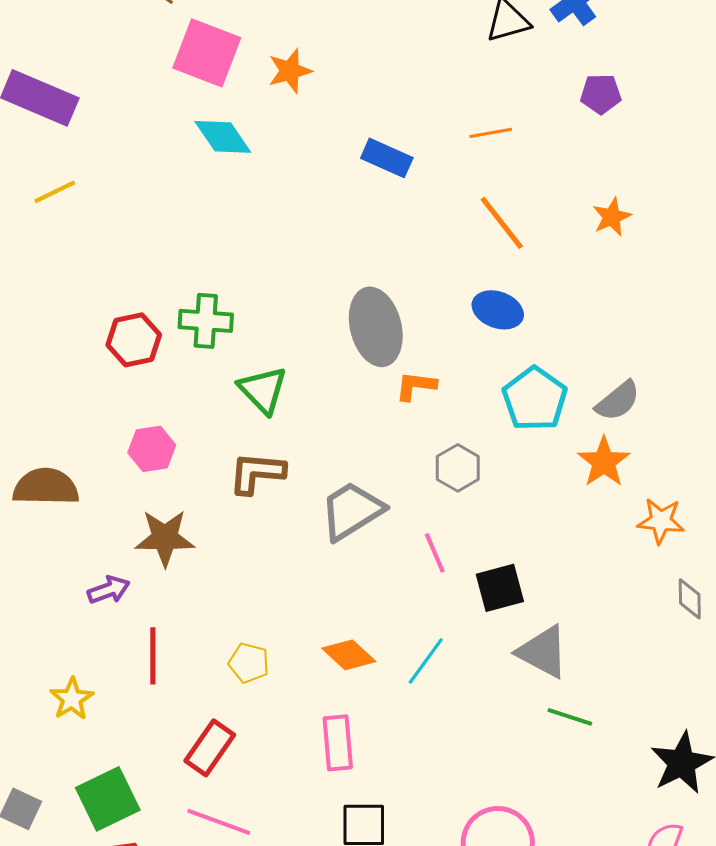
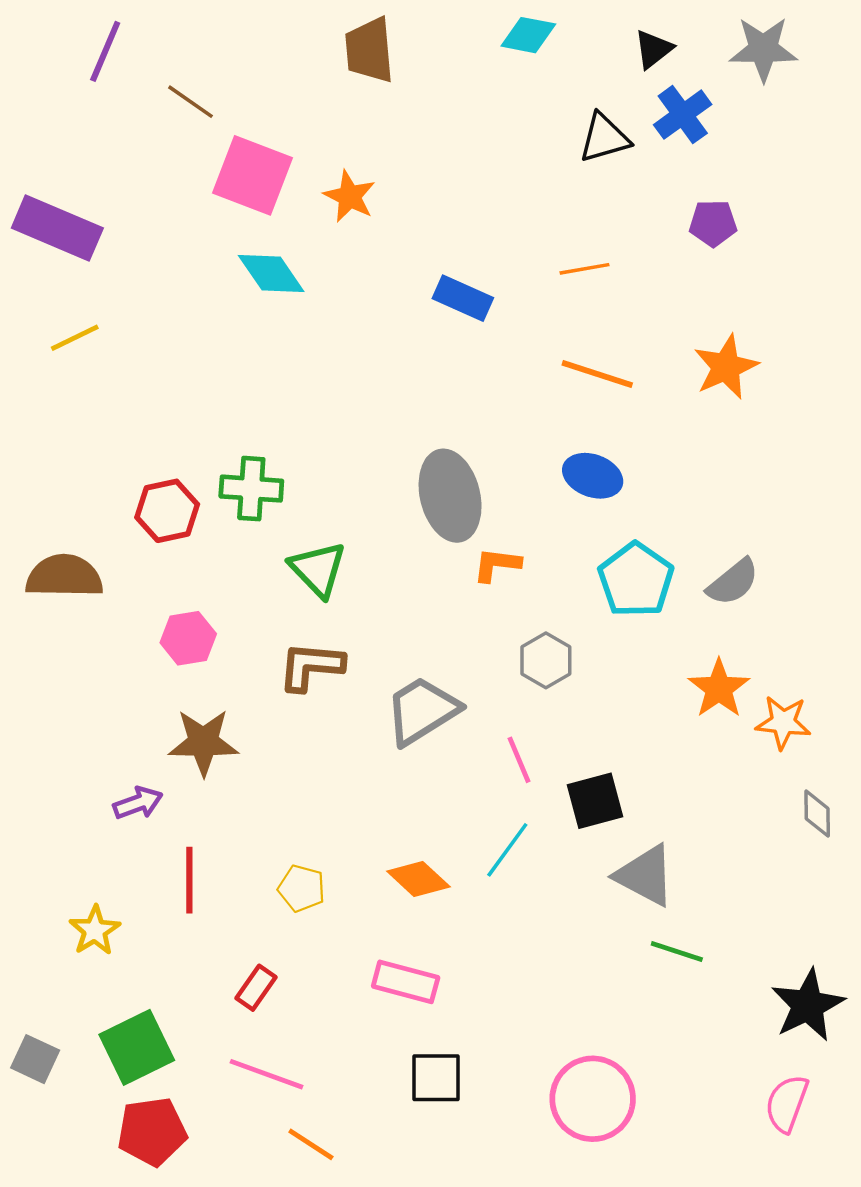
orange star: (290, 71) -> (350, 196), turned -30
orange star: (612, 217) -> (726, 367), size x1.4
orange line: (502, 223) -> (597, 374), turned -34
orange star: (604, 462) -> (719, 688), moved
brown semicircle: (46, 487) -> (64, 576), moved
cyan line: (426, 661) -> (507, 850), moved
pink rectangle: (338, 743) -> (406, 982), turned -70
red rectangle: (210, 748) -> (256, 988), size x0.7

